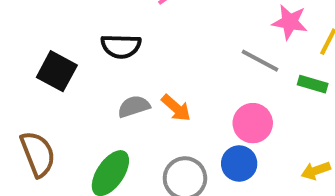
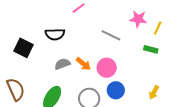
gray line: (260, 61) -> (111, 35), moved
pink circle: (253, 123) -> (107, 68), moved
yellow arrow: (316, 171) -> (154, 92), turned -40

